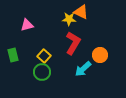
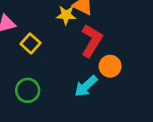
red L-shape: (73, 43) -> (92, 41), moved
yellow square: (44, 56) -> (30, 43), moved

